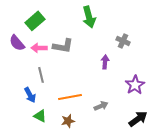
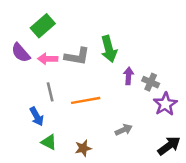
green arrow: (89, 17) -> (109, 49), moved
gray cross: (123, 41) -> (151, 82), moved
orange line: (70, 97) -> (86, 100), moved

